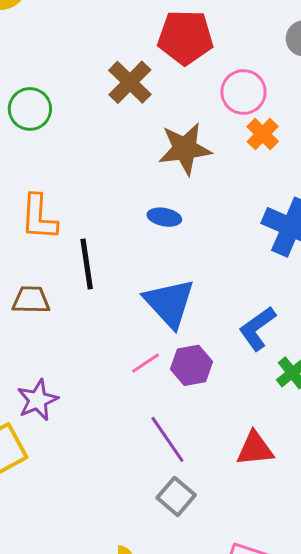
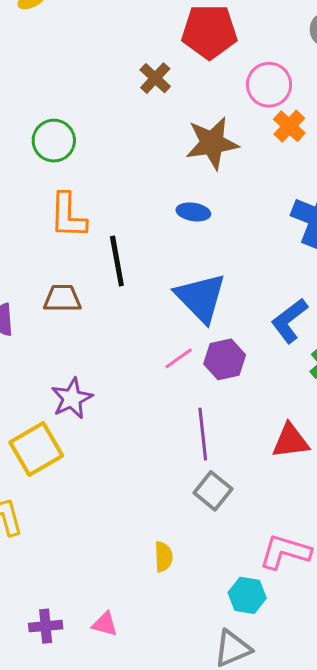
brown cross: (130, 82) -> (155, 78), size x0.7
green circle: (30, 109) -> (54, 141), moved
purple line: (167, 439) -> (203, 434), turned 30

